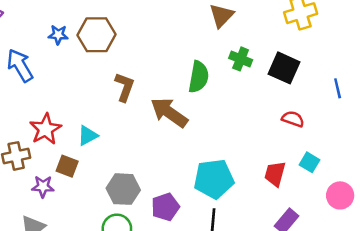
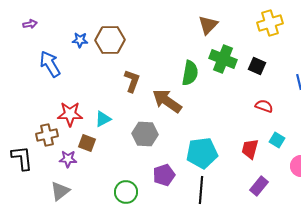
green cross: (241, 59) -> (223, 59), size x1.5
black square: (284, 68) -> (257, 66), size x0.7
red star: (45, 129) -> (70, 114), turned 30
gray hexagon: (123, 189) -> (145, 134), moved

